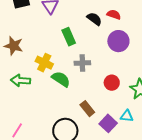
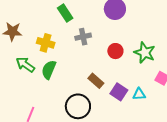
green semicircle: (61, 79) -> (49, 70), moved, turned -90
green arrow: (21, 81) -> (25, 65), turned 42
cyan triangle: (127, 116) -> (139, 94), moved

